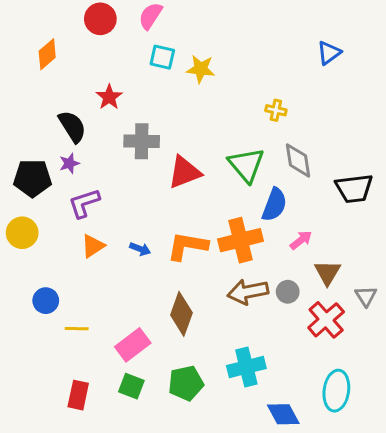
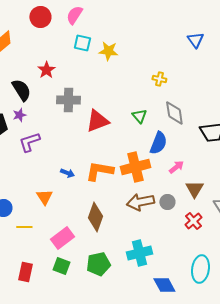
blue triangle: (329, 53) -> (195, 40), turned -30
green triangle: (246, 165) -> (139, 116), size x0.6
orange triangle: (93, 246) -> (44, 197), moved, turned -30
red cross: (326, 320) -> (193, 221), size x0.7

